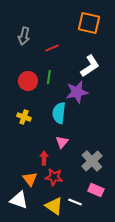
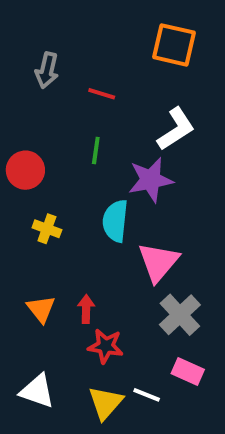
red line: (52, 48) -> (102, 94), turned 40
red circle: (28, 81) -> (25, 170), moved
pink triangle: (62, 142) -> (158, 262), moved, size x1.6
orange triangle: (30, 179) -> (41, 309), moved
yellow triangle: (54, 206) -> (106, 403), turned 36

